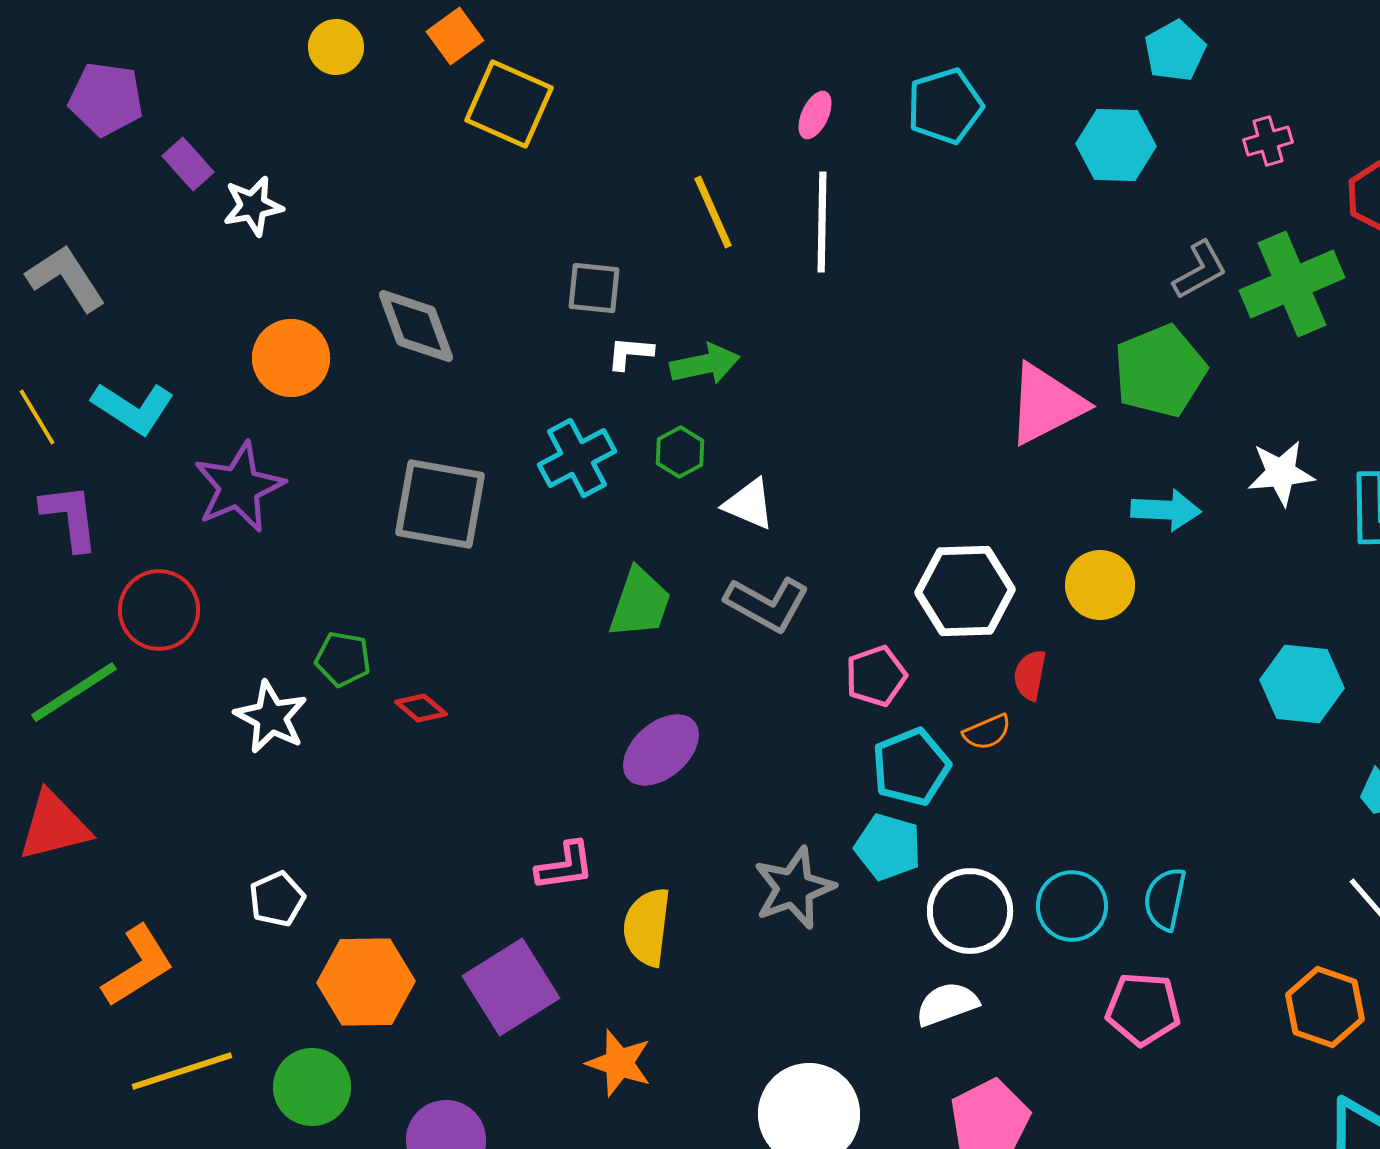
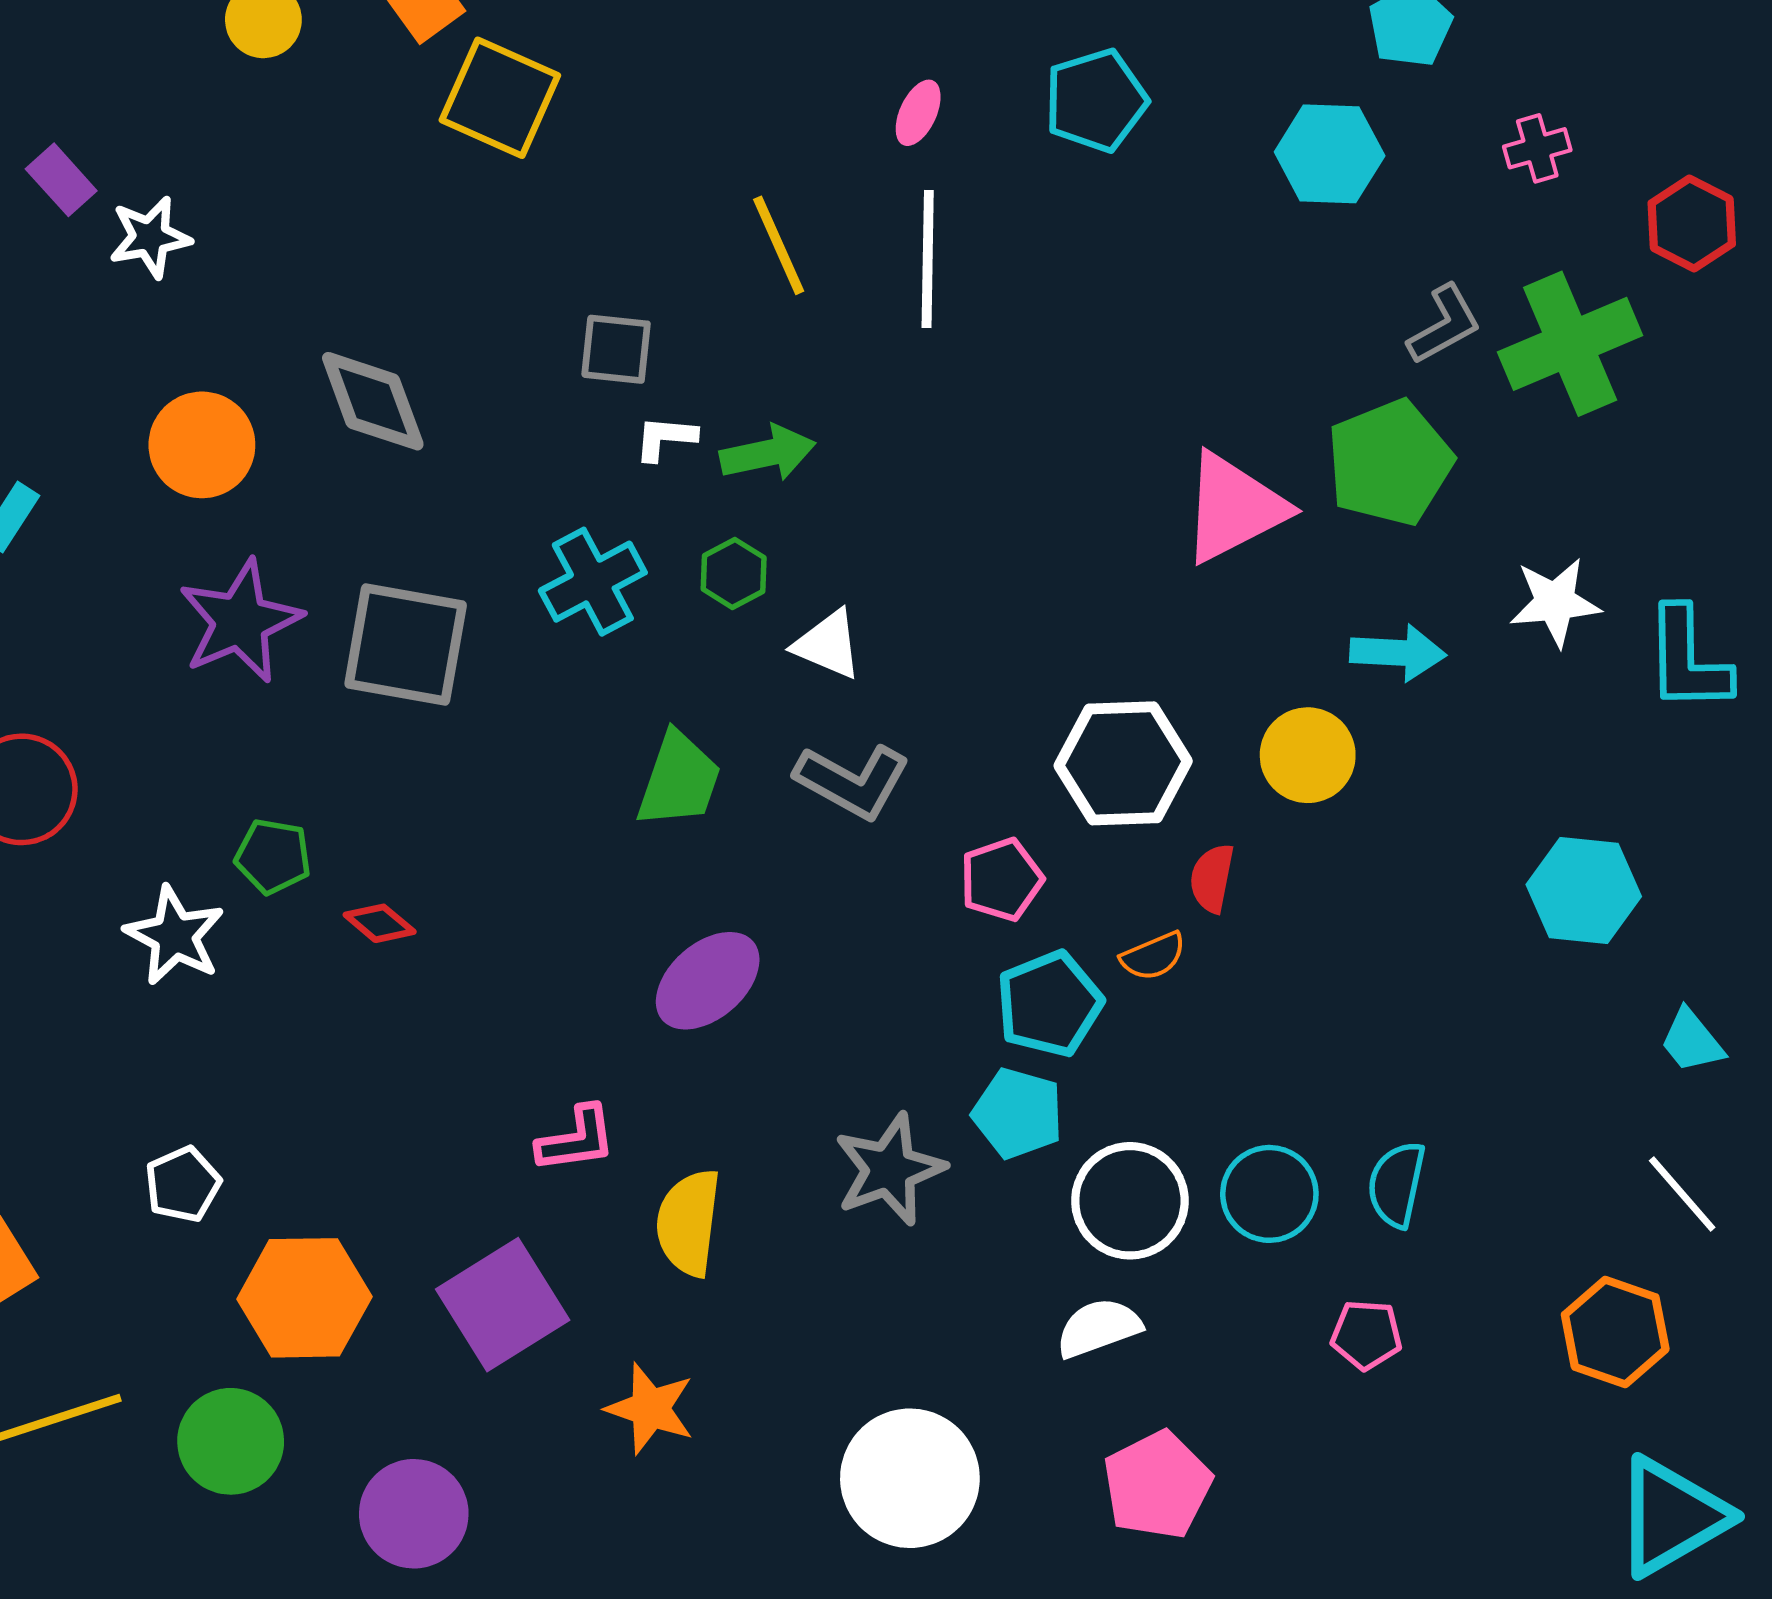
purple star: (239, 487) -> (240, 621), moved
pink pentagon: (1143, 1009) -> (1366, 1335), size x0.7

